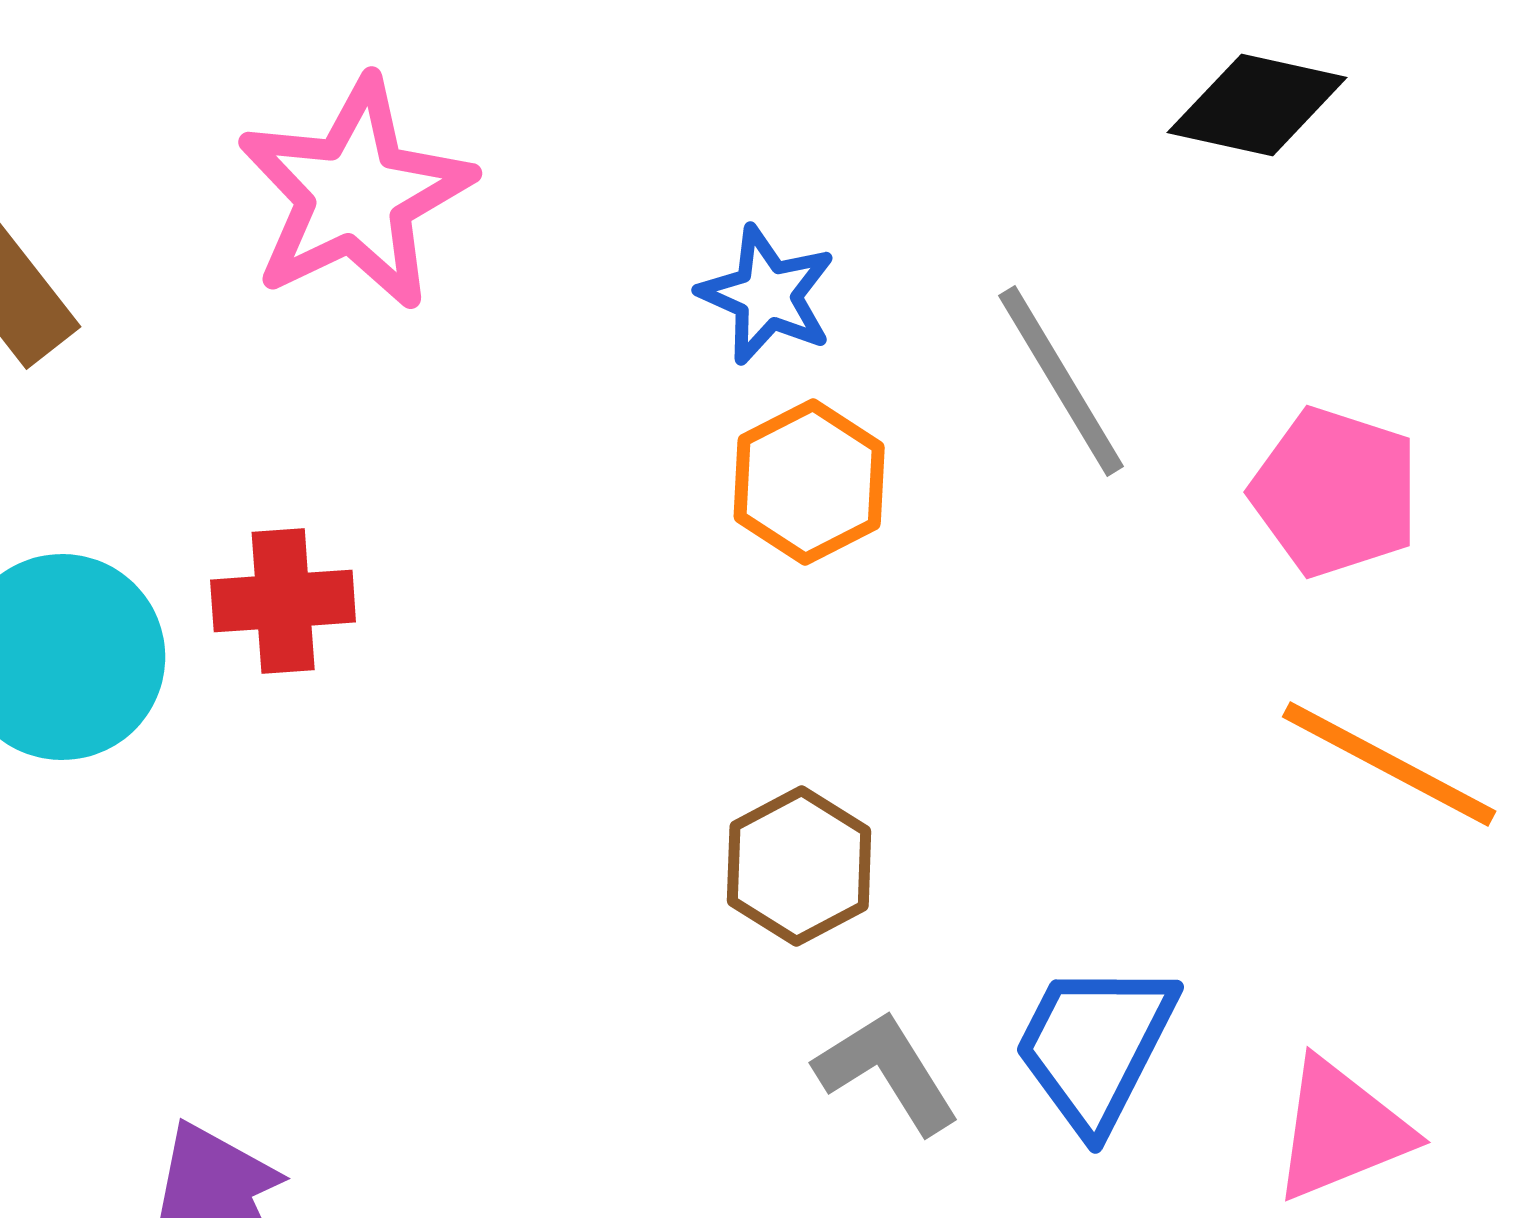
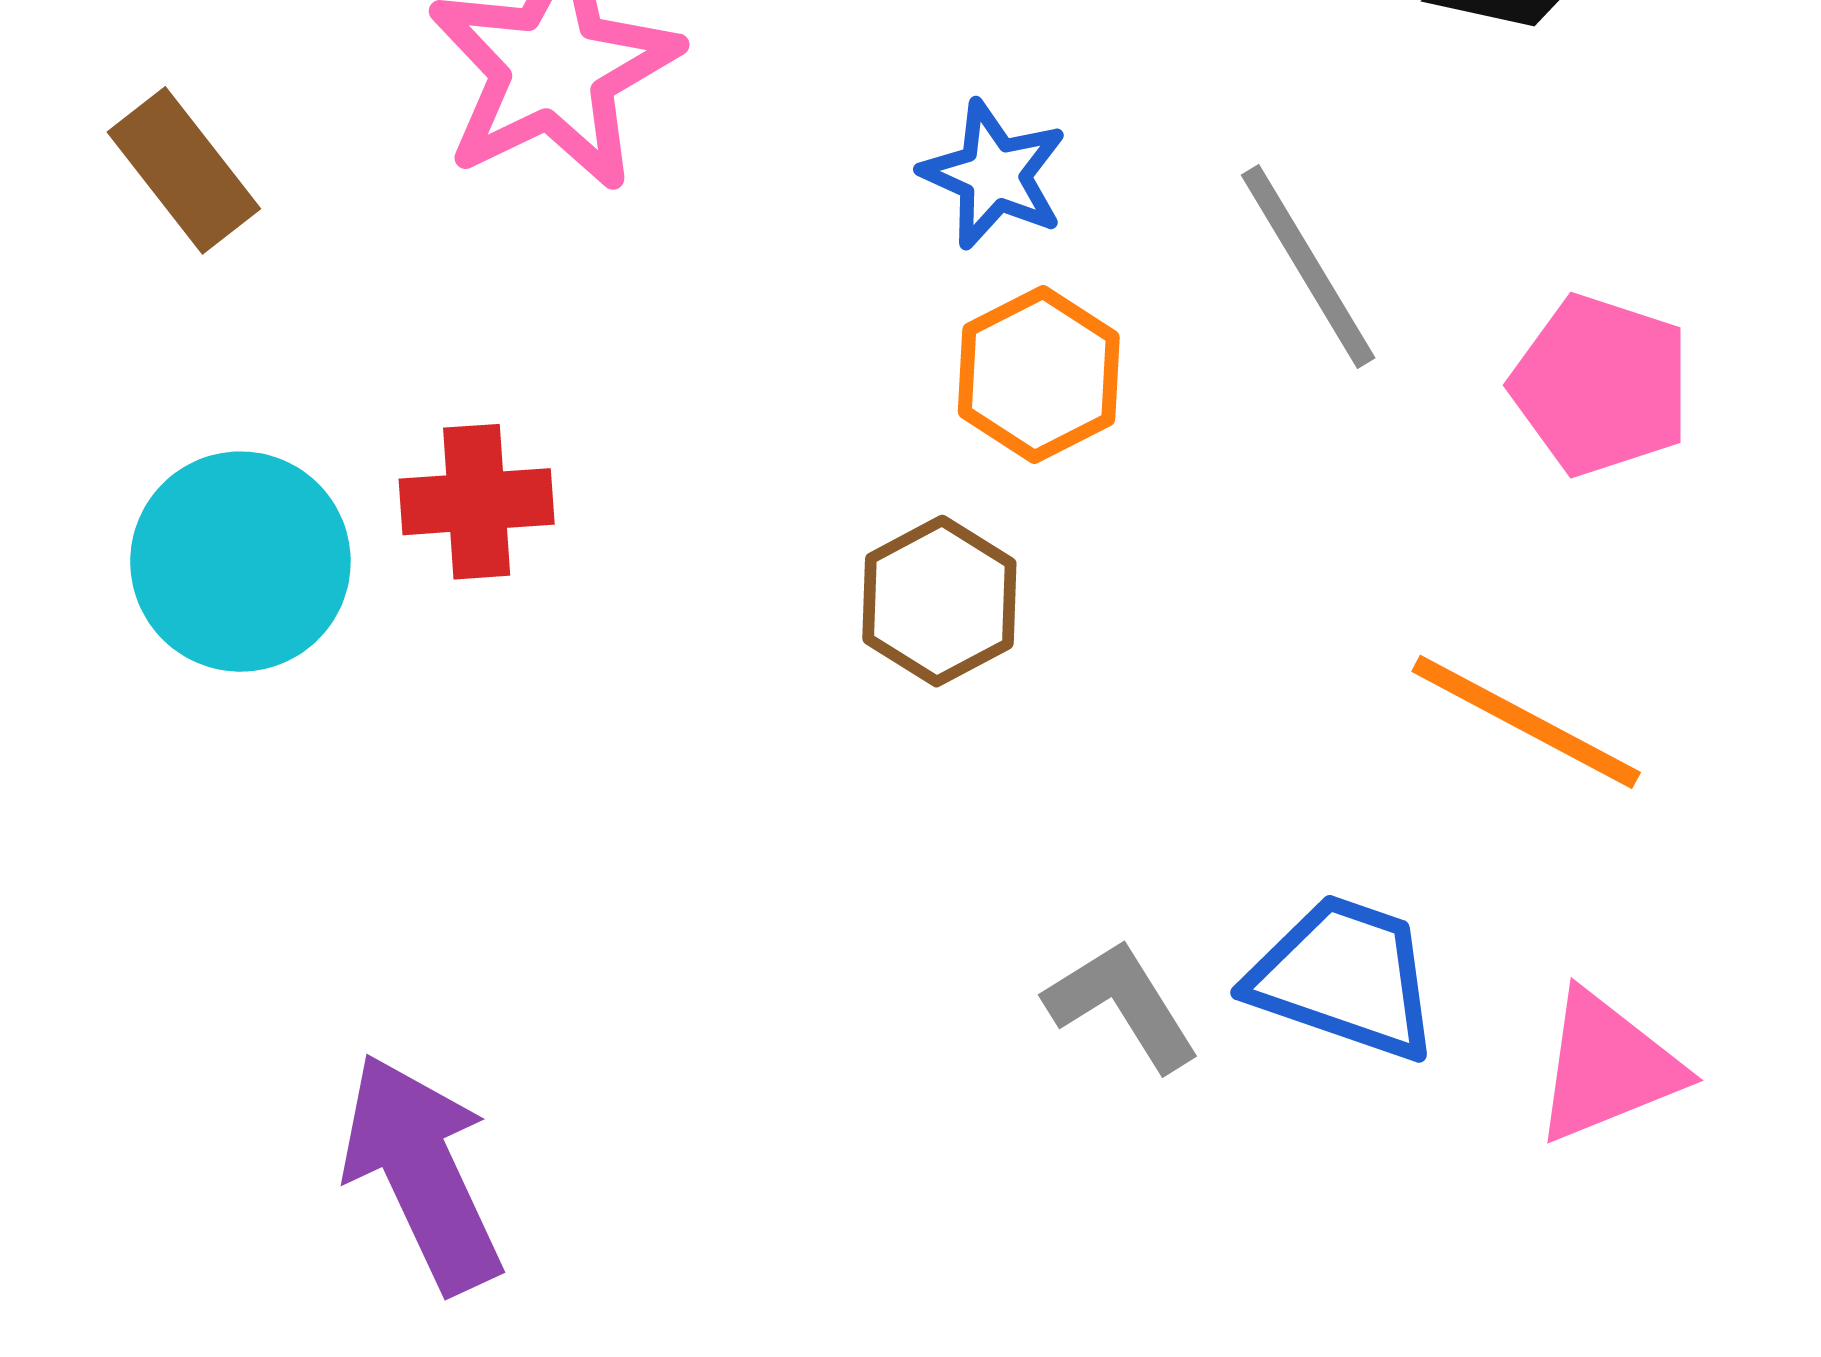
orange line: (1389, 764) -> (1526, 722), moved
brown hexagon: (799, 866) -> (939, 601), moved
blue trapezoid: (1095, 1046) -> (1344, 977), turned 82

